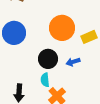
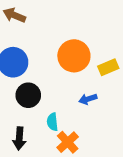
black circle: (48, 59) -> (28, 95), moved

